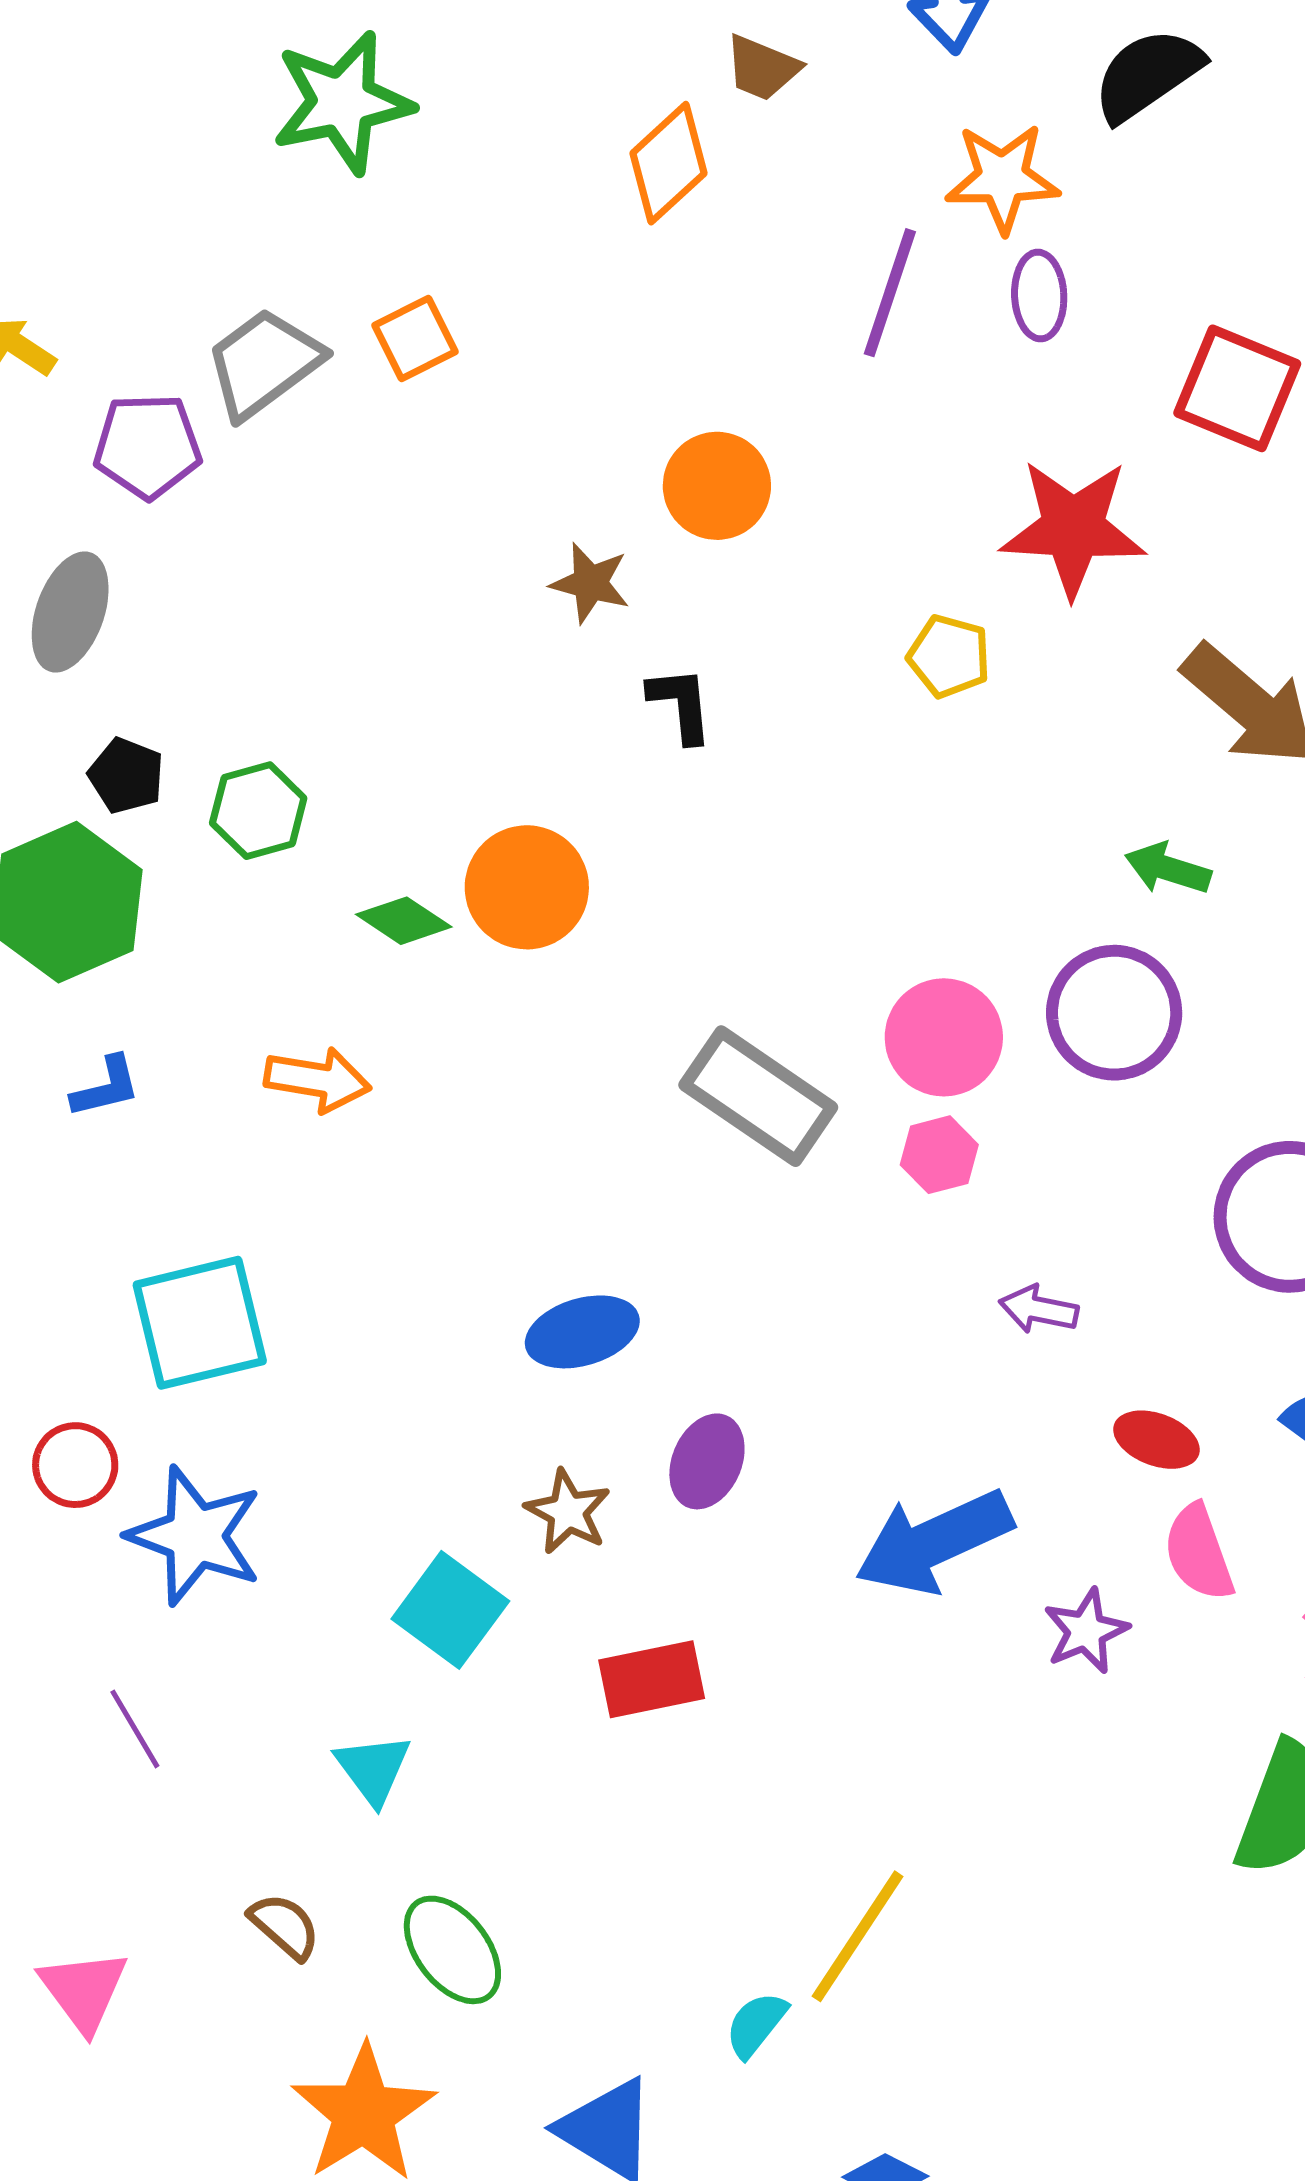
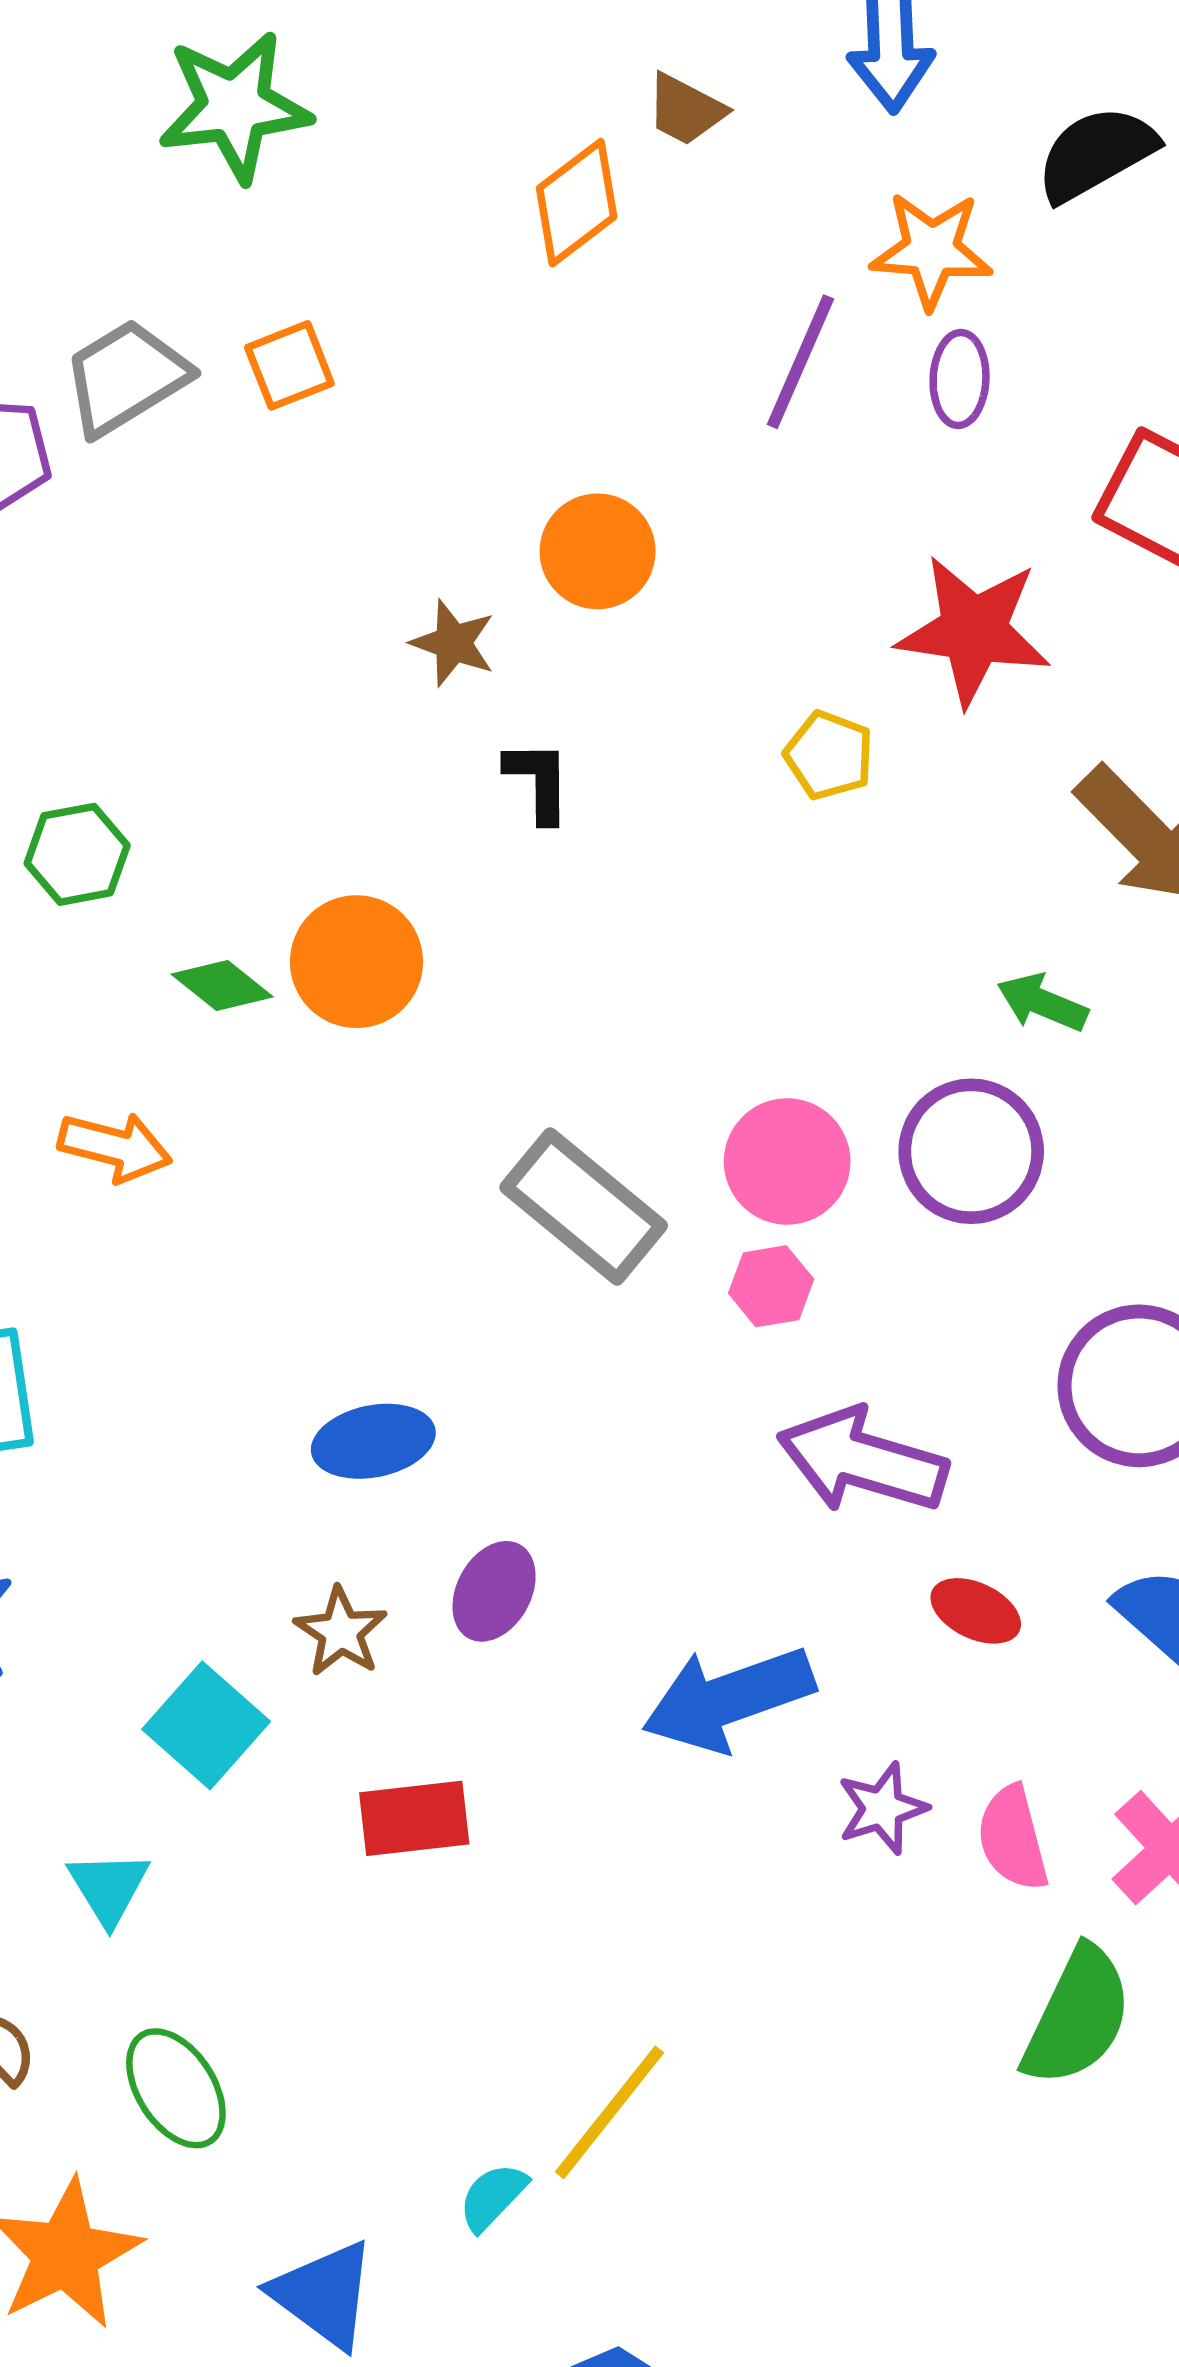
purple arrow: (1039, 1309) -> (862, 1461), size x2.0
pink semicircle: (1199, 1553) -> (1013, 1838), moved

